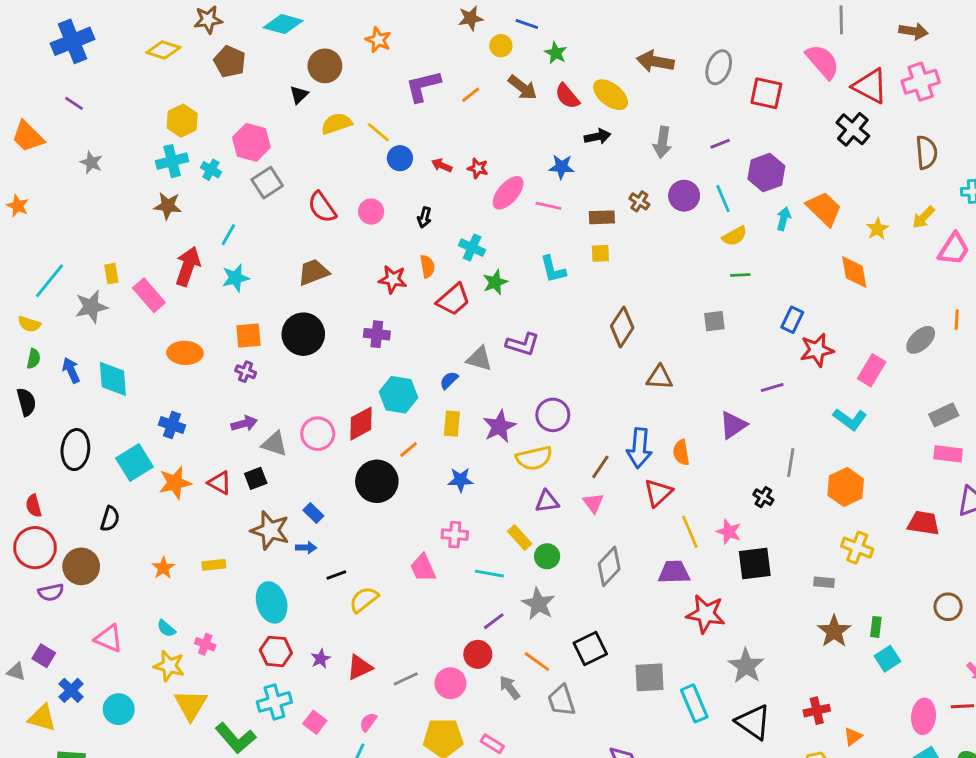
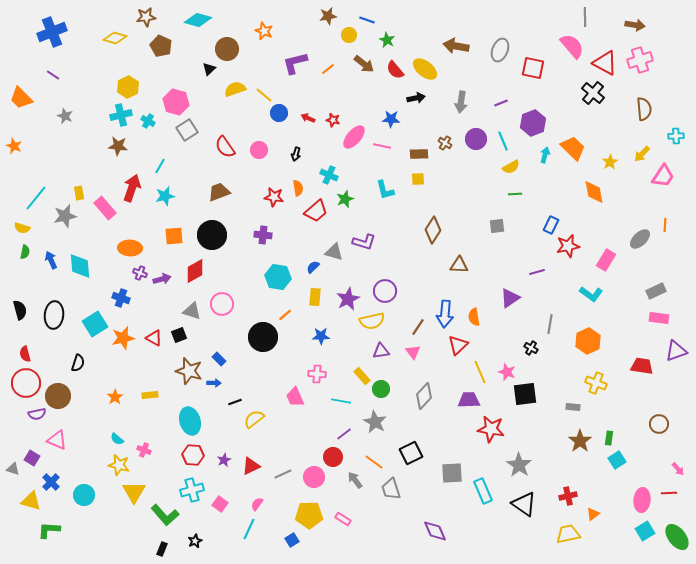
purple cross: (246, 372) -> (140, 273), moved
black semicircle: (26, 402) -> (20, 310), moved
purple arrow: (244, 424) -> (162, 279), moved
red diamond: (361, 424) -> (195, 271), moved
pink triangle: (109, 638) -> (57, 440), moved

